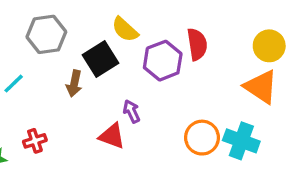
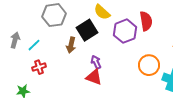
purple arrow: (132, 111) -> (96, 62), moved
orange circle: (202, 138) -> (149, 65), moved
red cross: (35, 141) -> (39, 67), moved

